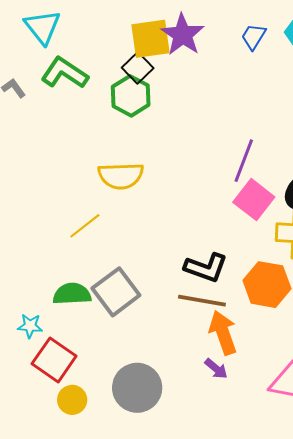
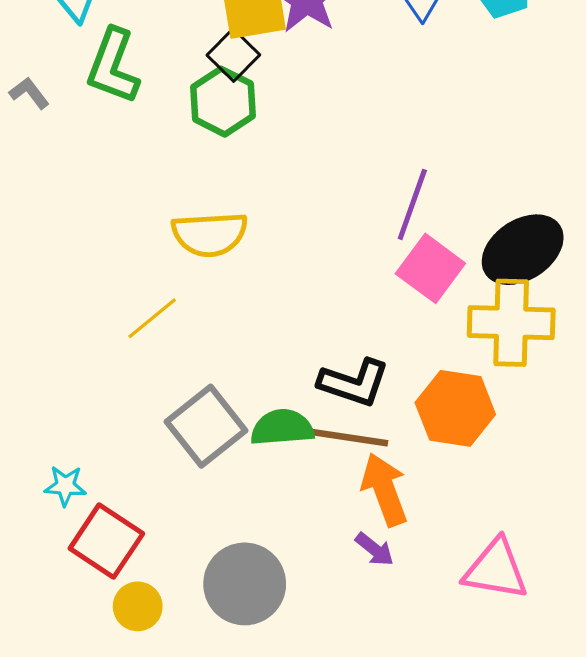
green L-shape: (65, 73) -> (113, 66), turned -102
green semicircle: (72, 294) -> (282, 428), moved

